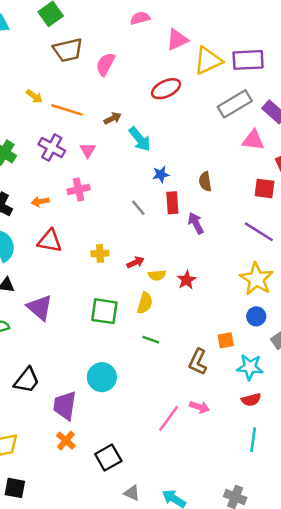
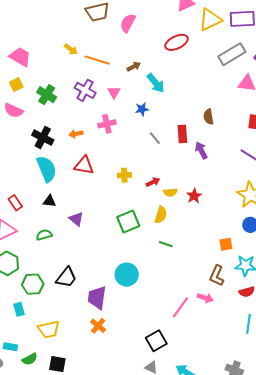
blue star: (161, 174) -> (142, 109), moved
purple triangle: (40, 308) -> (76, 219), size x0.7
green square: (104, 311) -> (128, 222), turned -30
brown L-shape: (198, 362) -> (217, 276), moved
black square: (108, 458) -> (156, 341), moved

